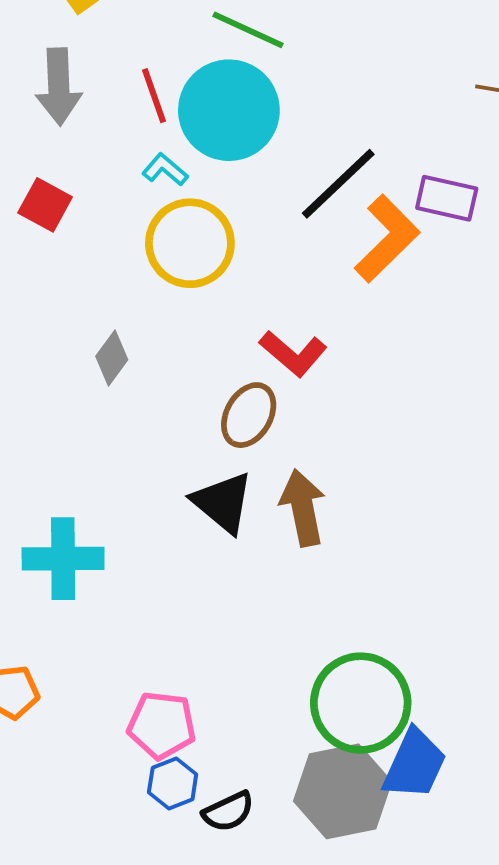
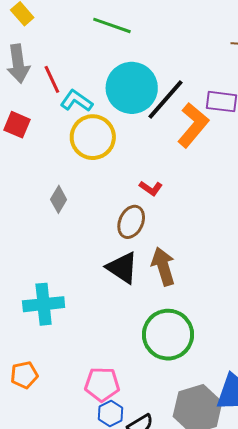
red line: (154, 96) -> (52, 79), moved
cyan circle: (229, 110) -> (132, 88), moved
cyan L-shape: (165, 170) -> (76, 101), size x1.4
red L-shape: (293, 353) -> (151, 188), size x0.7
green circle: (361, 703) -> (168, 335), moved

